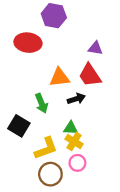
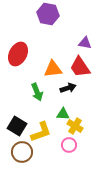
red ellipse: (28, 43) -> (18, 54), moved, turned -70
black square: (19, 126) -> (17, 126), moved
yellow cross: (74, 142) -> (75, 126), moved
brown circle: (50, 174) -> (22, 152), moved

